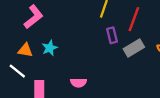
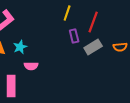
pink semicircle: (78, 83) -> (31, 66), moved

